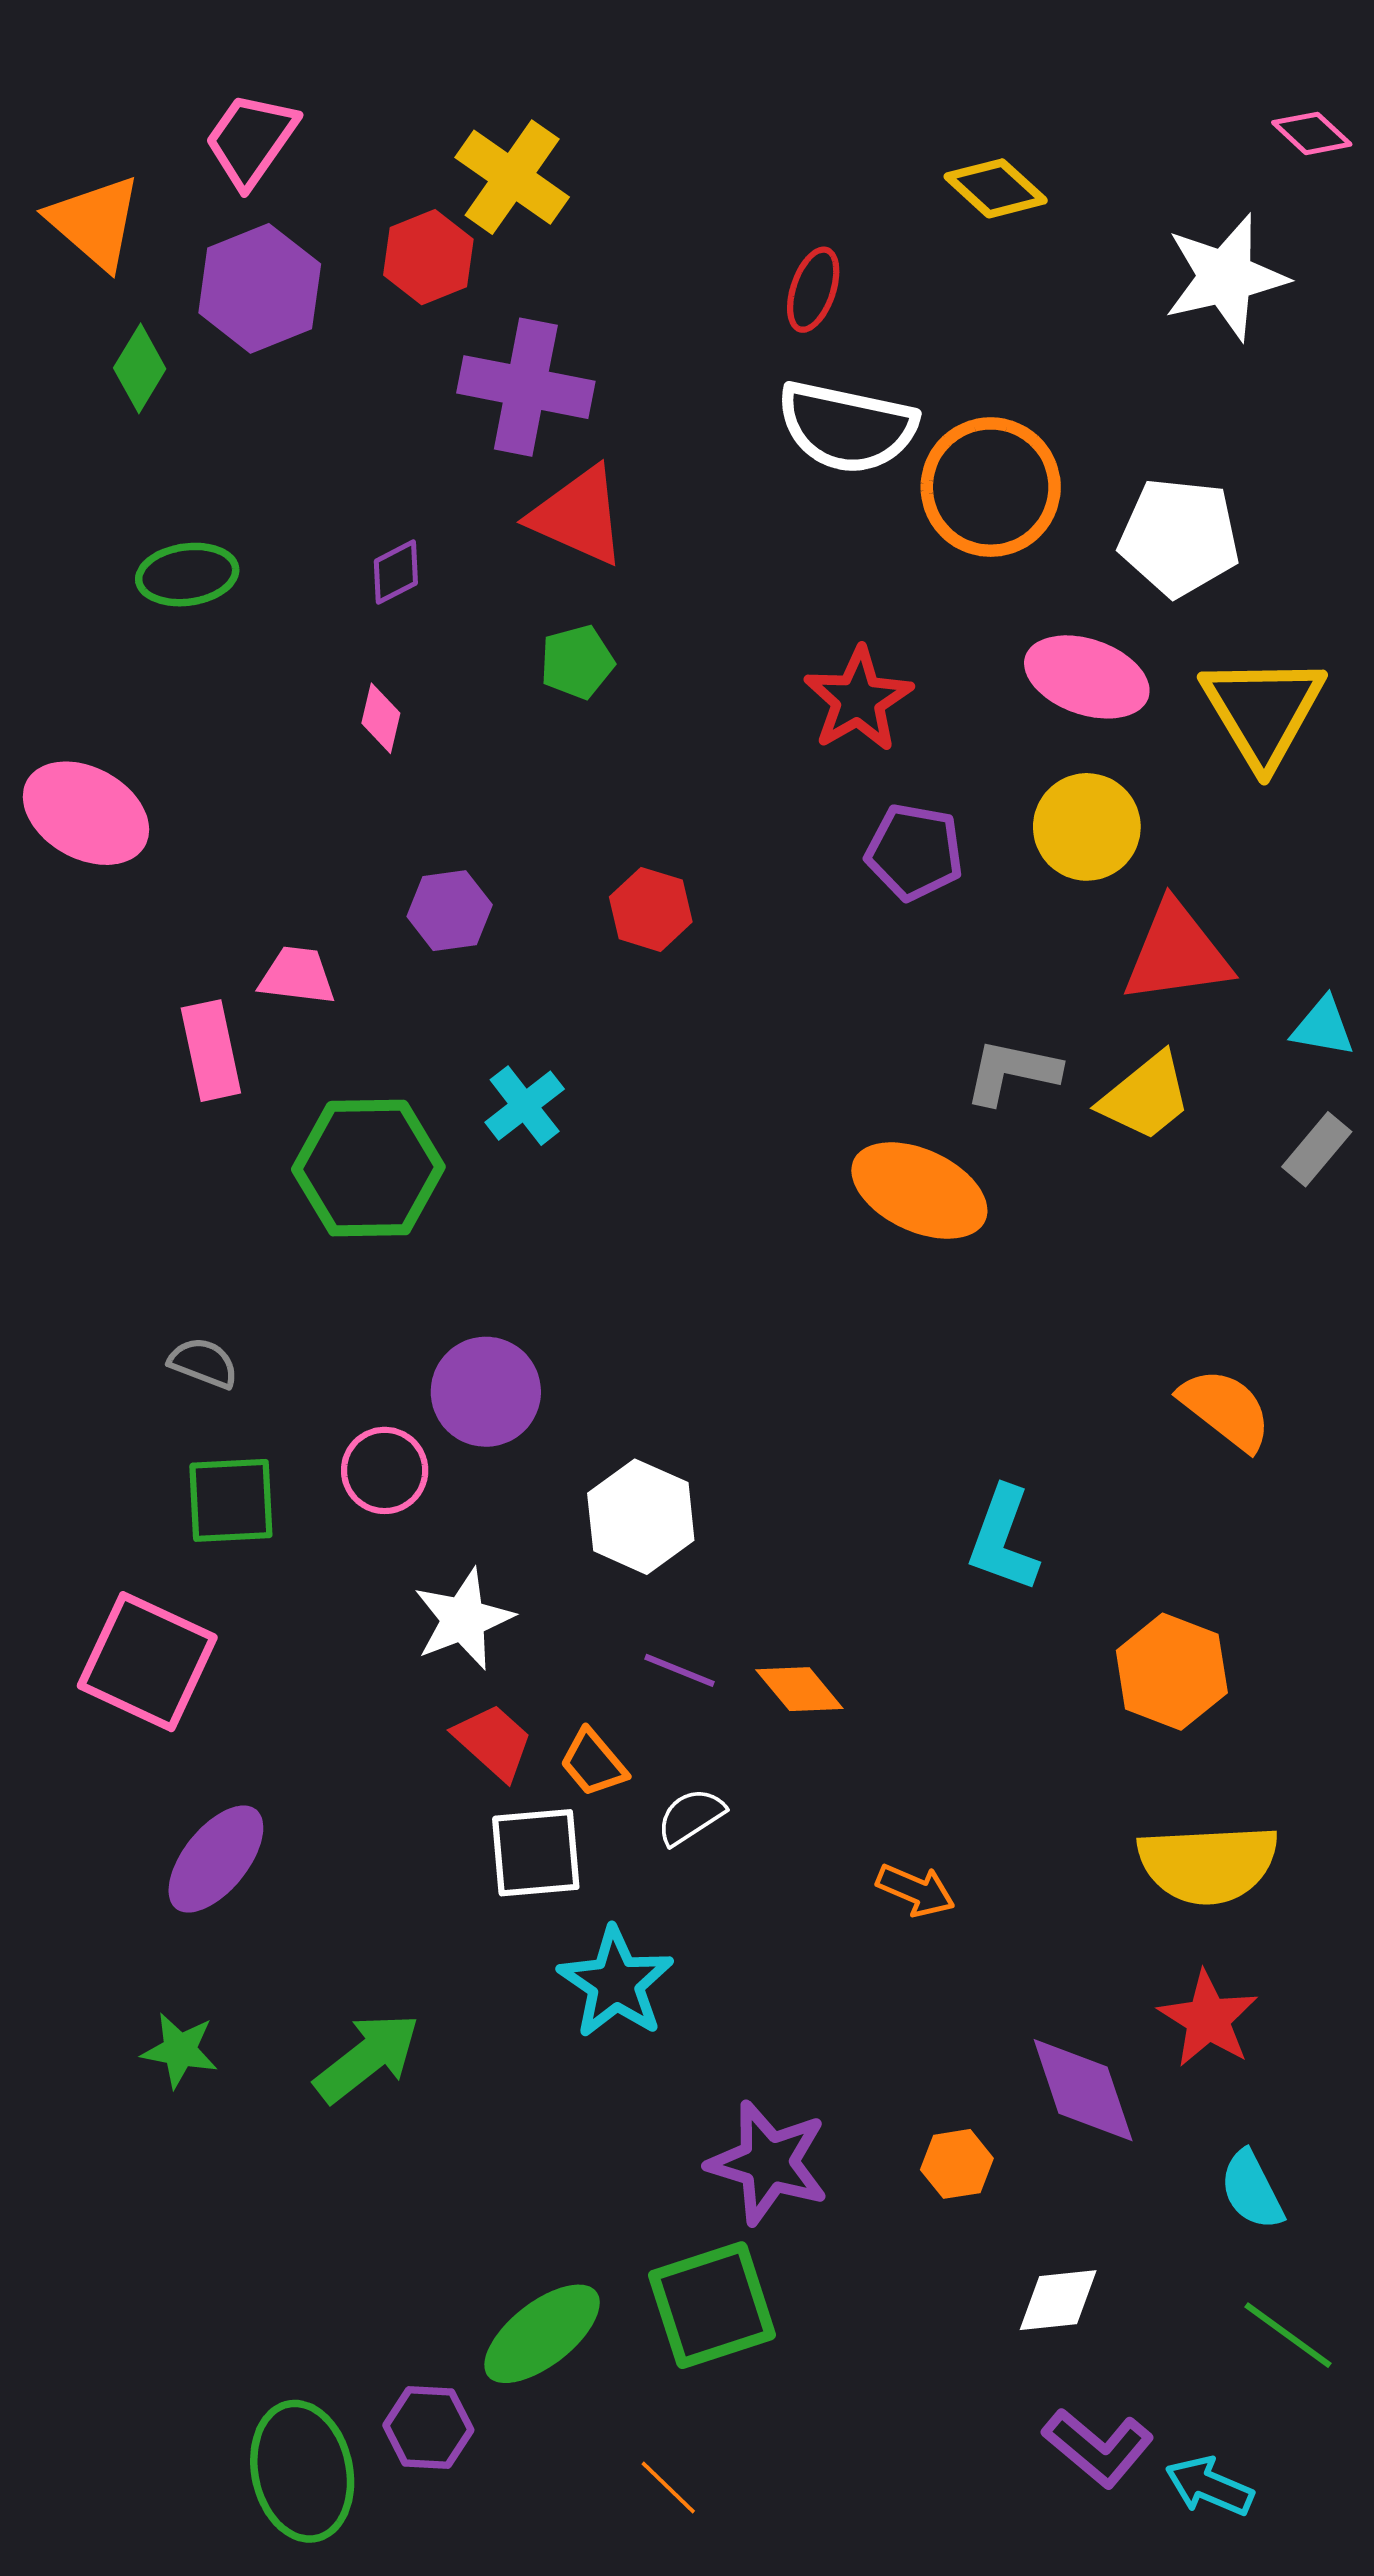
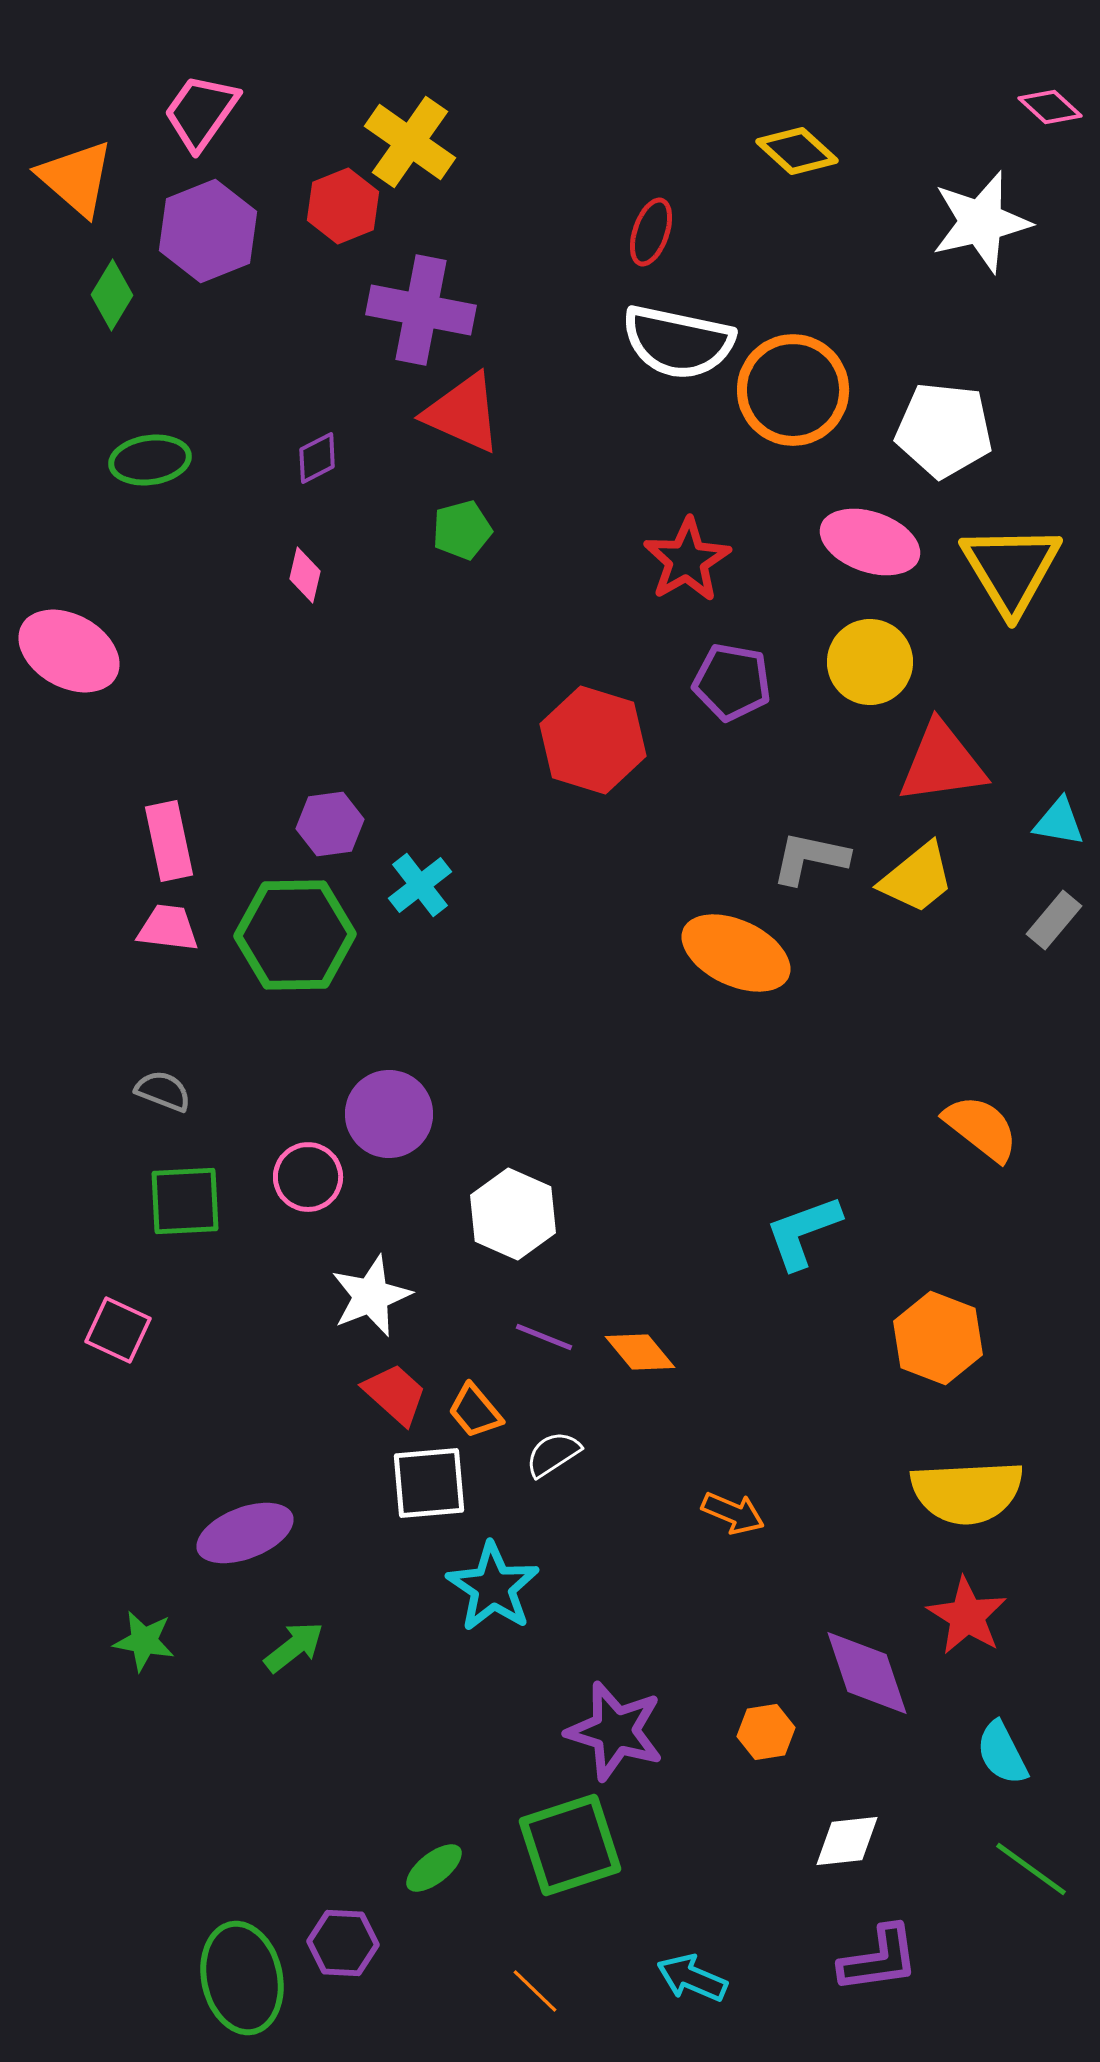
red hexagon: (651, 909) -> (593, 740), moved, size x1.6
purple hexagon: (450, 911) -> (330, 824), moved
pink trapezoid: (297, 976) -> (168, 928), moved
cyan L-shape: (1003, 1539) -> (803, 1232), turned 50
pink square: (147, 1662) -> (118, 1330), size x0.6
purple ellipse: (216, 1859) -> (245, 1533), moved, turned 30
green arrow: (367, 2058) -> (294, 1647), size x0.7
green ellipse: (542, 2334) -> (434, 1868), size x0.6
purple L-shape: (1098, 2448) -> (879, 1959), turned -48
cyan arrow: (1209, 2486) -> (692, 1978), moved

